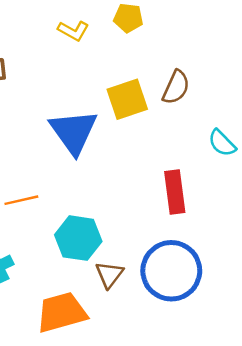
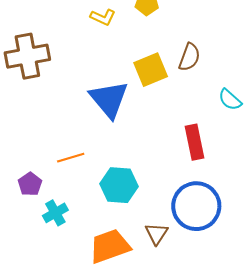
brown triangle: (109, 274) -> (157, 234), moved

